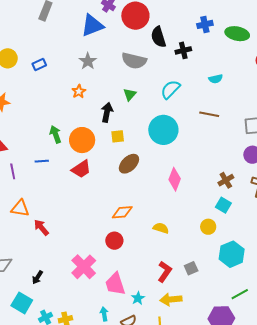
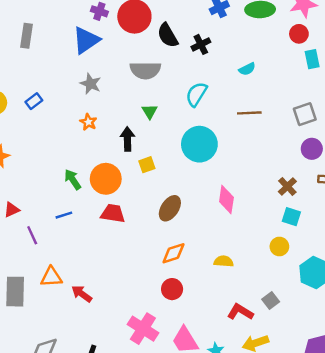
brown ellipse: (129, 164) -> (170, 208), moved
red trapezoid: (81, 169) -> (113, 213), turned -125
red L-shape: (165, 272) -> (240, 312), turned -80

